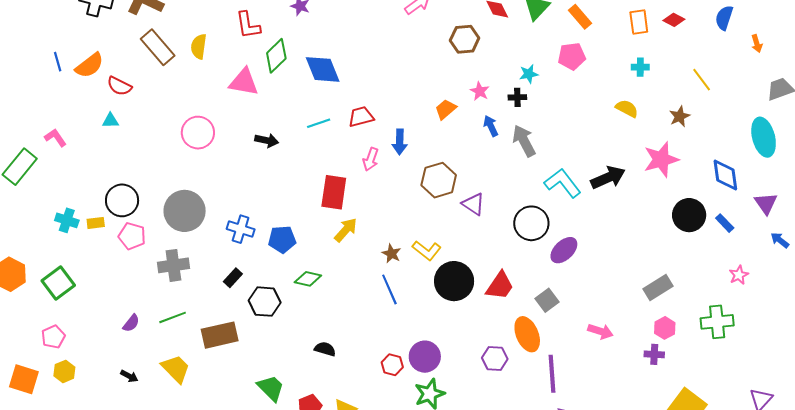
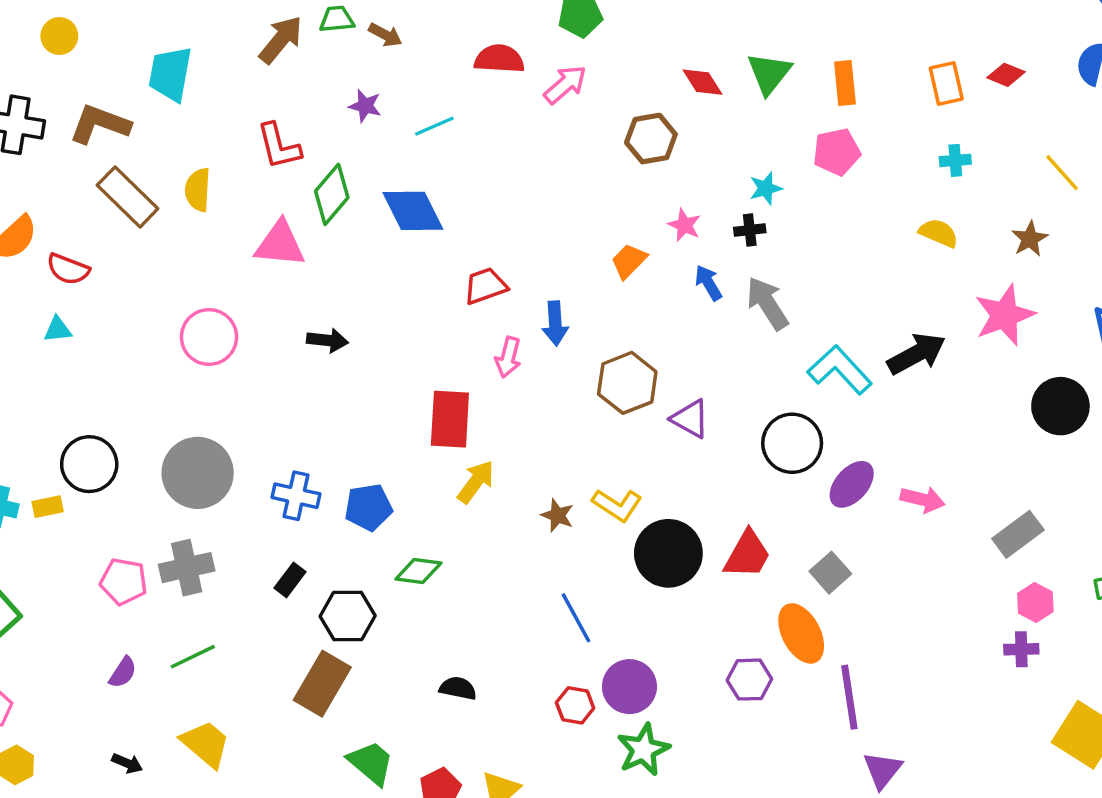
orange rectangle: (580, 17) -> (845, 83), turned 40
cyan line: (319, 123) -> (434, 126), moved
pink pentagon: (132, 236) -> (124, 581), moved
blue line: (389, 289) -> (576, 618), moved
pink arrow: (600, 331) -> (922, 499), moved
brown rectangle: (220, 335) -> (322, 684), moved, turned -42

